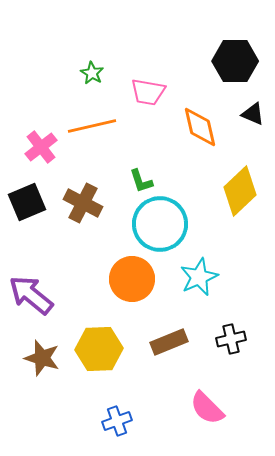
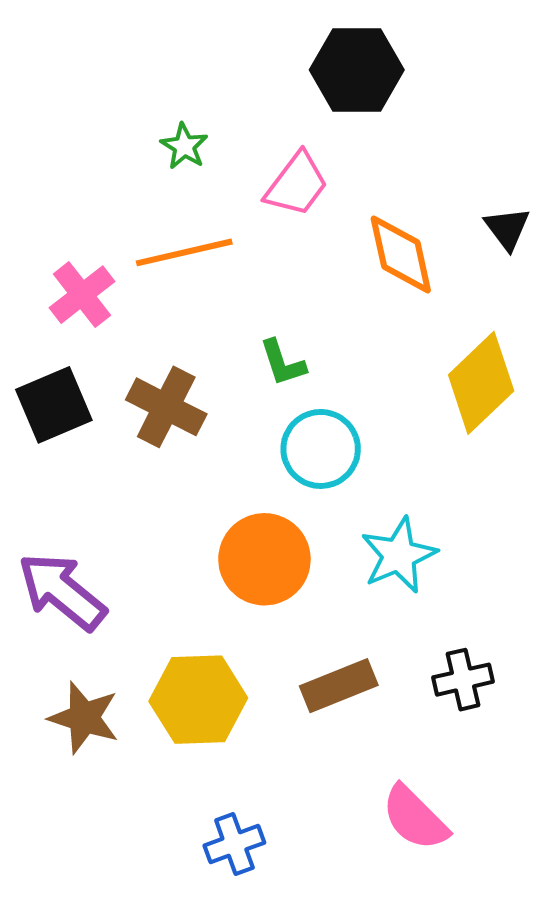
black hexagon: (235, 61) -> (357, 70), moved
pink trapezoid: (148, 92) -> (297, 184), turned -63
black triangle: (253, 114) -> (507, 228), turned 30
cyan circle: (160, 224) -> (321, 449), size x0.7

